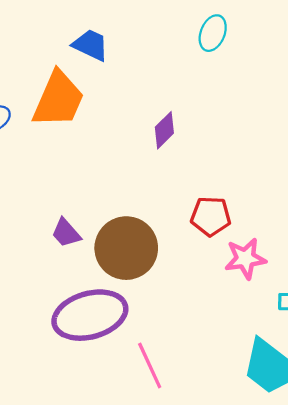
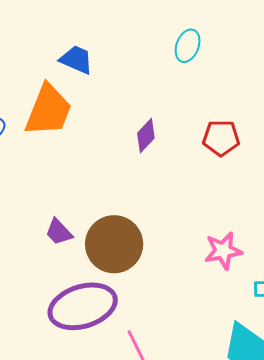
red pentagon: (211, 216) -> (221, 138), moved

